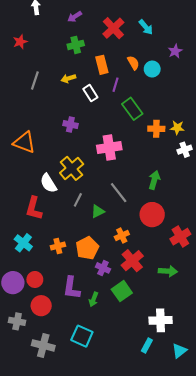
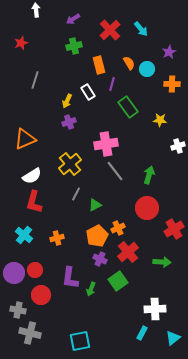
yellow arrow: (68, 78) -> (67, 101), moved, turned -48
purple cross: (70, 125) -> (69, 122), turned -32
yellow star: (177, 128) -> (160, 120), moved
orange cross: (156, 129) -> (172, 84), moved
orange triangle: (24, 142) -> (25, 139), turned -45
white semicircle: (48, 183) -> (32, 176), moved, turned -90
gray line: (119, 193) -> (115, 171), moved
orange pentagon: (87, 248) -> (97, 236), moved
cyan square: (82, 336) -> (80, 341), moved, turned -35
gray cross: (43, 345) -> (30, 333), moved

